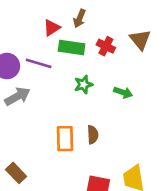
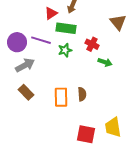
red cross: (106, 46) -> (92, 44), moved
green star: (83, 85) -> (65, 50), moved
brown rectangle: (16, 173) -> (26, 92), moved

